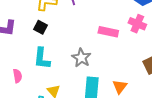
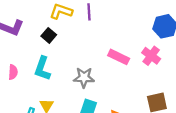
gray star: (81, 58) -> (84, 78), turned 30
pink semicircle: (17, 76) -> (13, 72), moved

